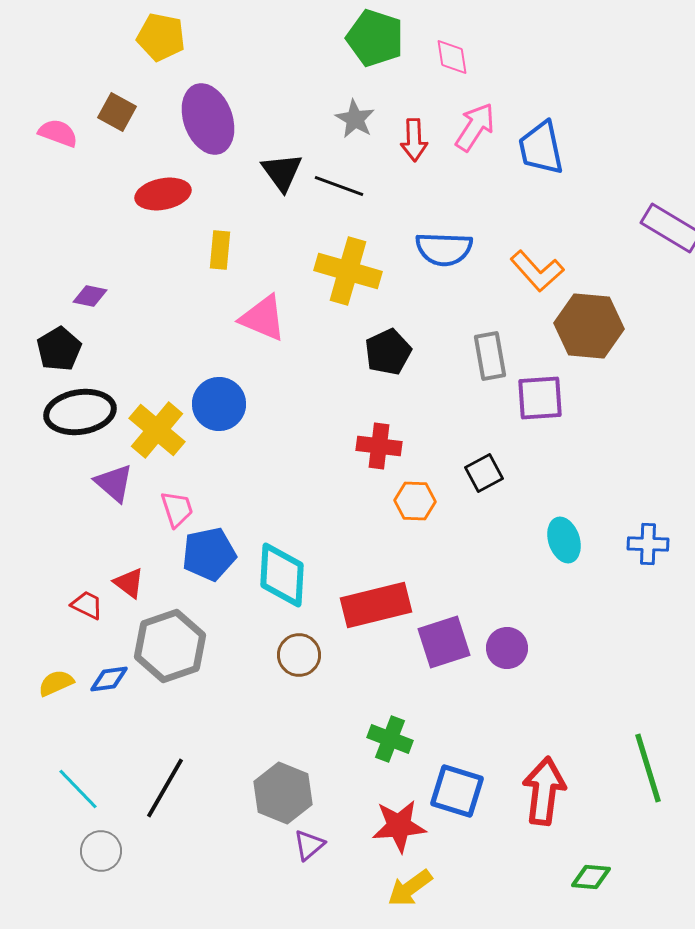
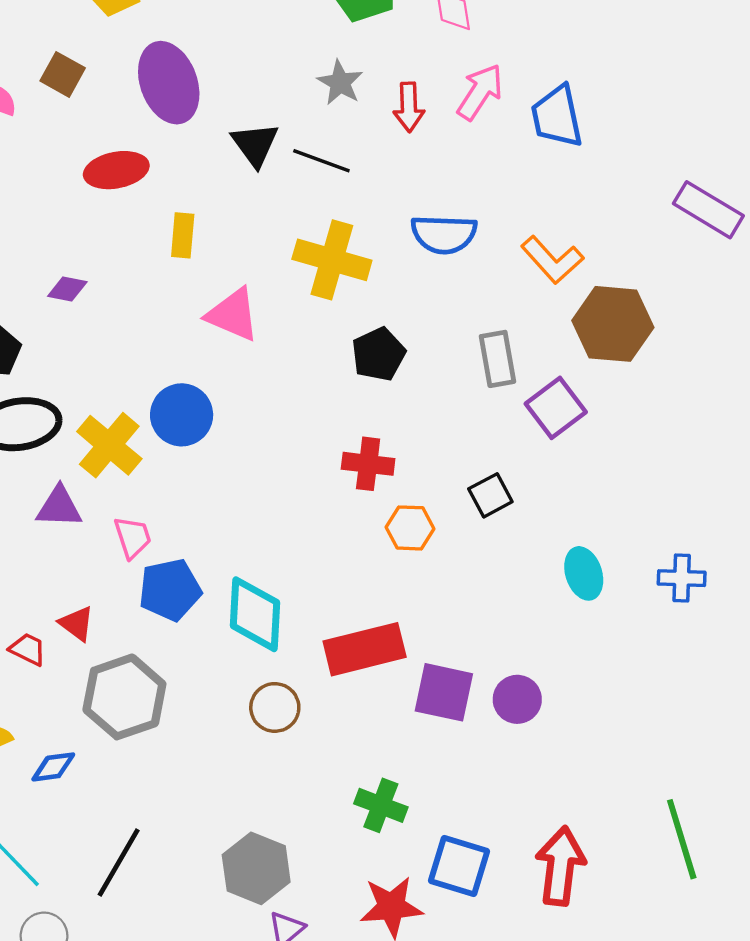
purple diamond: (90, 296) -> (67, 289), moved
purple square: (540, 398) -> (556, 408), turned -33
purple triangle: (114, 483) -> (59, 507), turned -39
purple square: (444, 642) -> (444, 692), turned 30
blue diamond: (109, 679) -> (53, 767), moved

